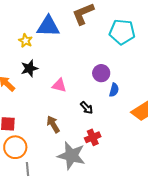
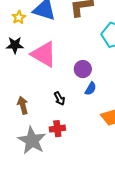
pink triangle: (59, 85) -> (44, 54), moved, size x1.8

